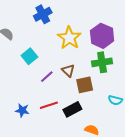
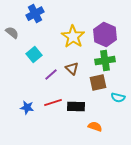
blue cross: (43, 14) -> (35, 14), moved
brown square: (85, 85) -> (98, 83), moved
black rectangle: (72, 109) -> (76, 107), turned 30

